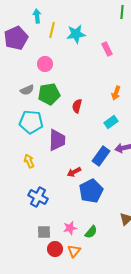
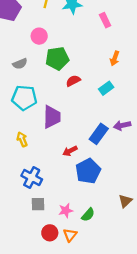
orange arrow: (116, 93) -> (115, 58), moved
green pentagon: (49, 94) -> (57, 58), moved
red semicircle: (77, 106) -> (73, 81), turned 48
cyan rectangle: (111, 122) -> (106, 88), moved
gray square: (44, 232) -> (38, 204), moved

